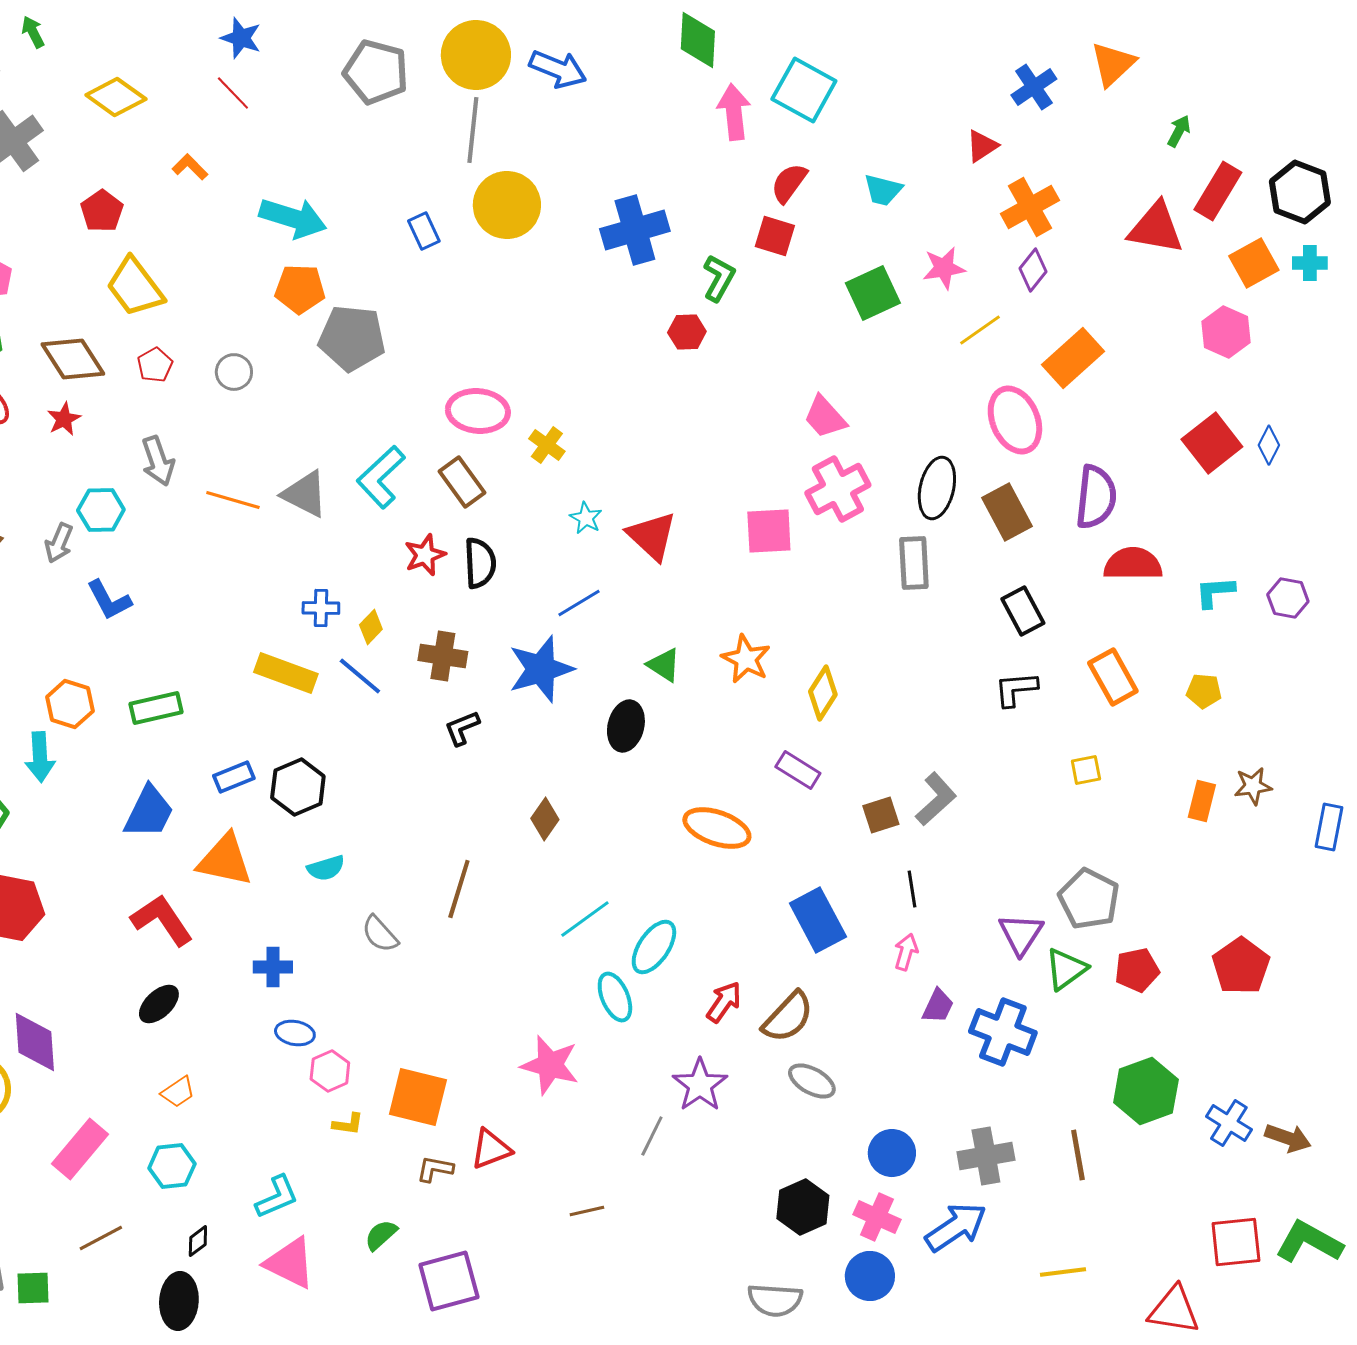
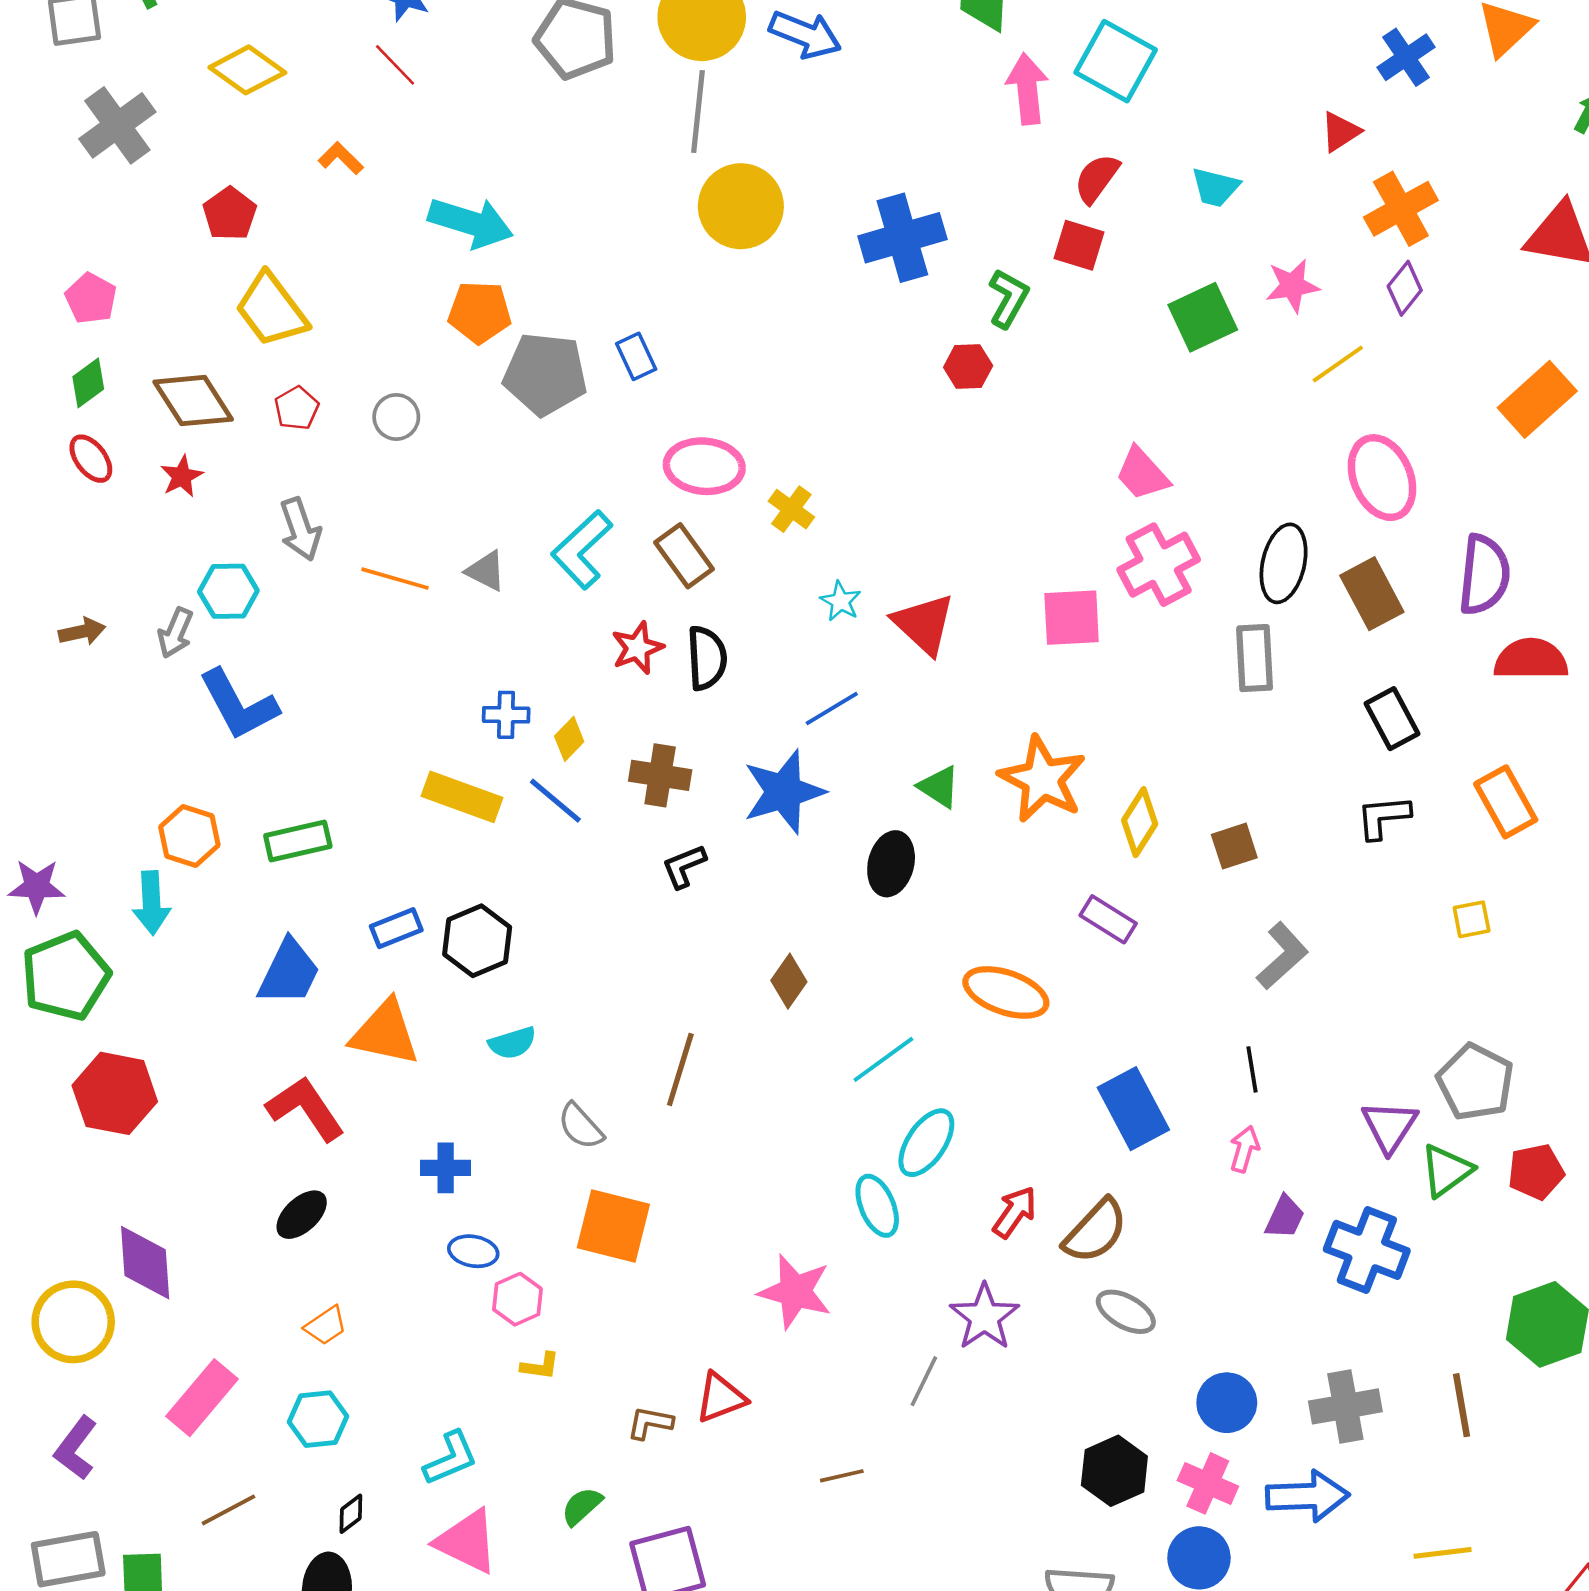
blue rectangle: (424, 231) -> (636, 356), moved
orange rectangle: (1073, 358) -> (1537, 399), moved
gray triangle: (305, 494) -> (486, 571), size x0.7
blue L-shape: (109, 600) -> (239, 705), size x1.4
orange star: (746, 659) -> (1042, 779), size x1.4
brown square: (881, 815) -> (1234, 846), moved
cyan line: (585, 919) -> (883, 1059), moved
orange square: (418, 1097) -> (613, 1226), moved
blue arrow: (956, 1227) -> (1308, 1496), turned 32

